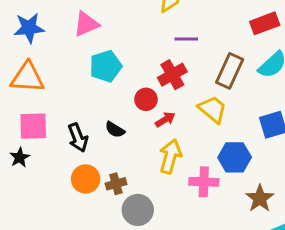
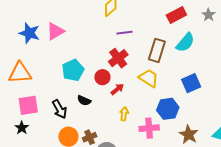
blue star: (29, 28) -> (29, 33), moved, turned 30
cyan pentagon: (106, 66) -> (73, 70), moved
yellow arrow: (170, 156) -> (124, 114), size x0.6

